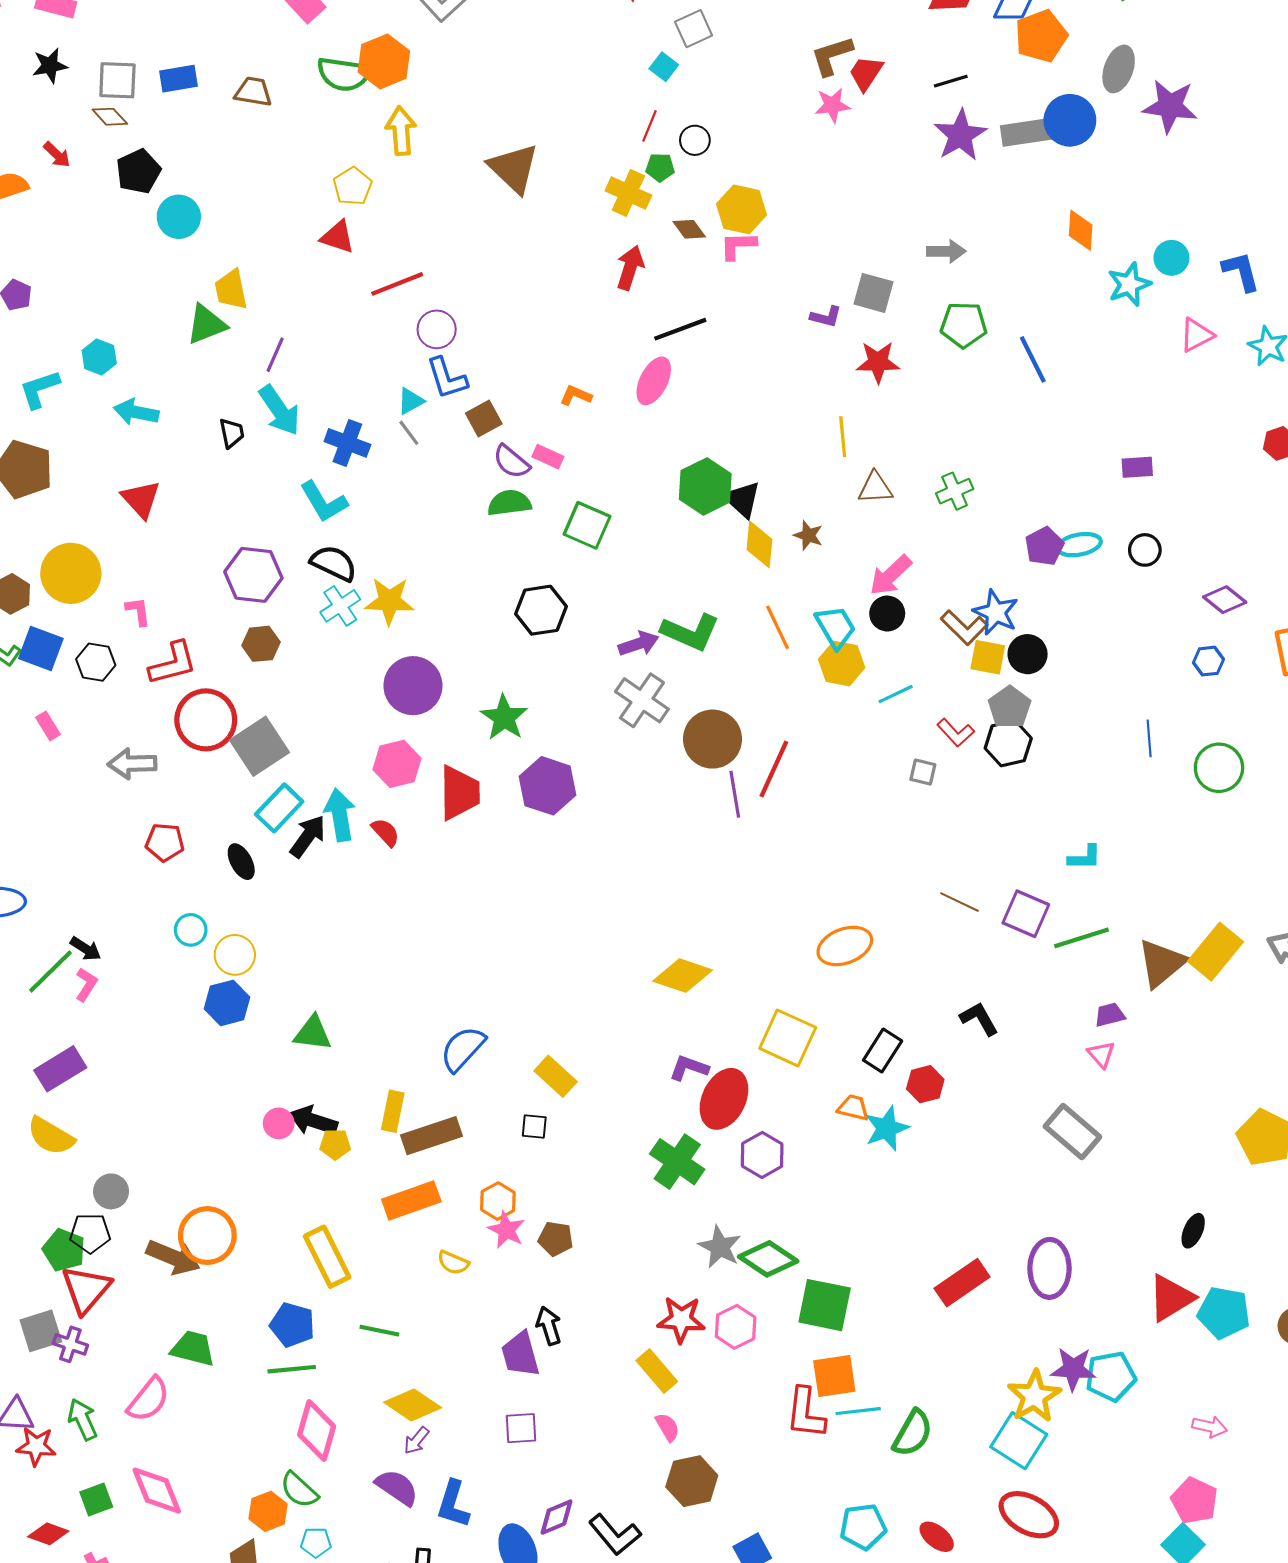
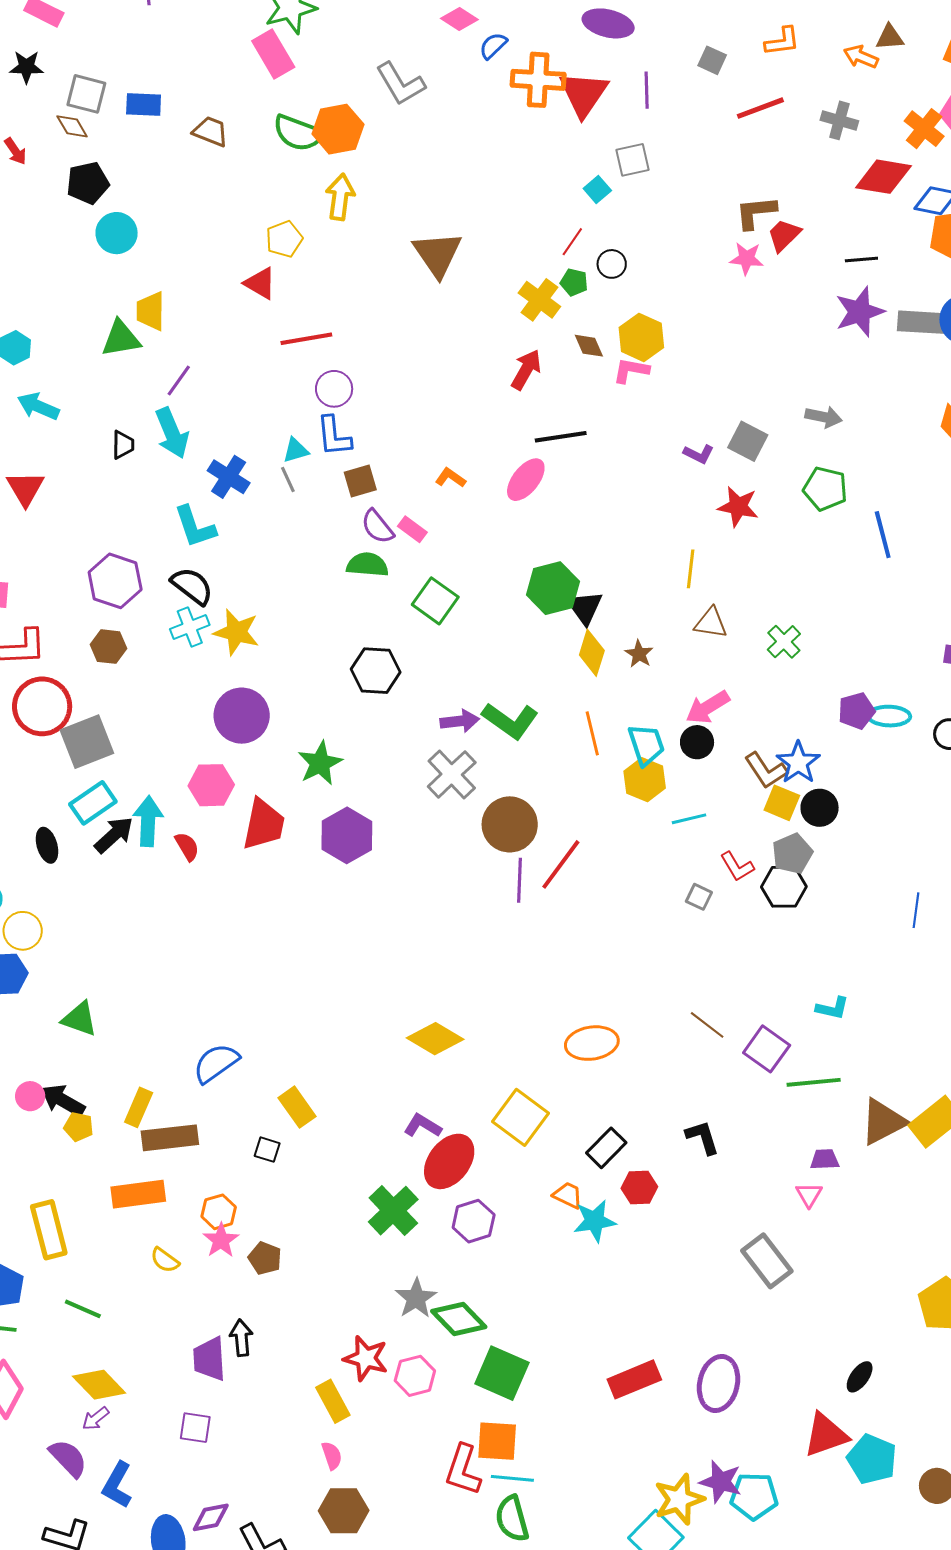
green cross: (955, 491) -> (784, 642), turned -32
green semicircle: (913, 1433) -> (512, 1519), moved, turned 123

